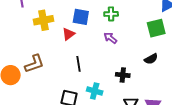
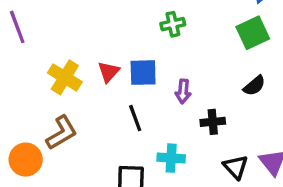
blue square: (81, 17) -> (143, 73), moved
yellow cross: (43, 20) -> (65, 77), moved, turned -36
purple arrow: (110, 38) -> (183, 91), moved, turned -112

